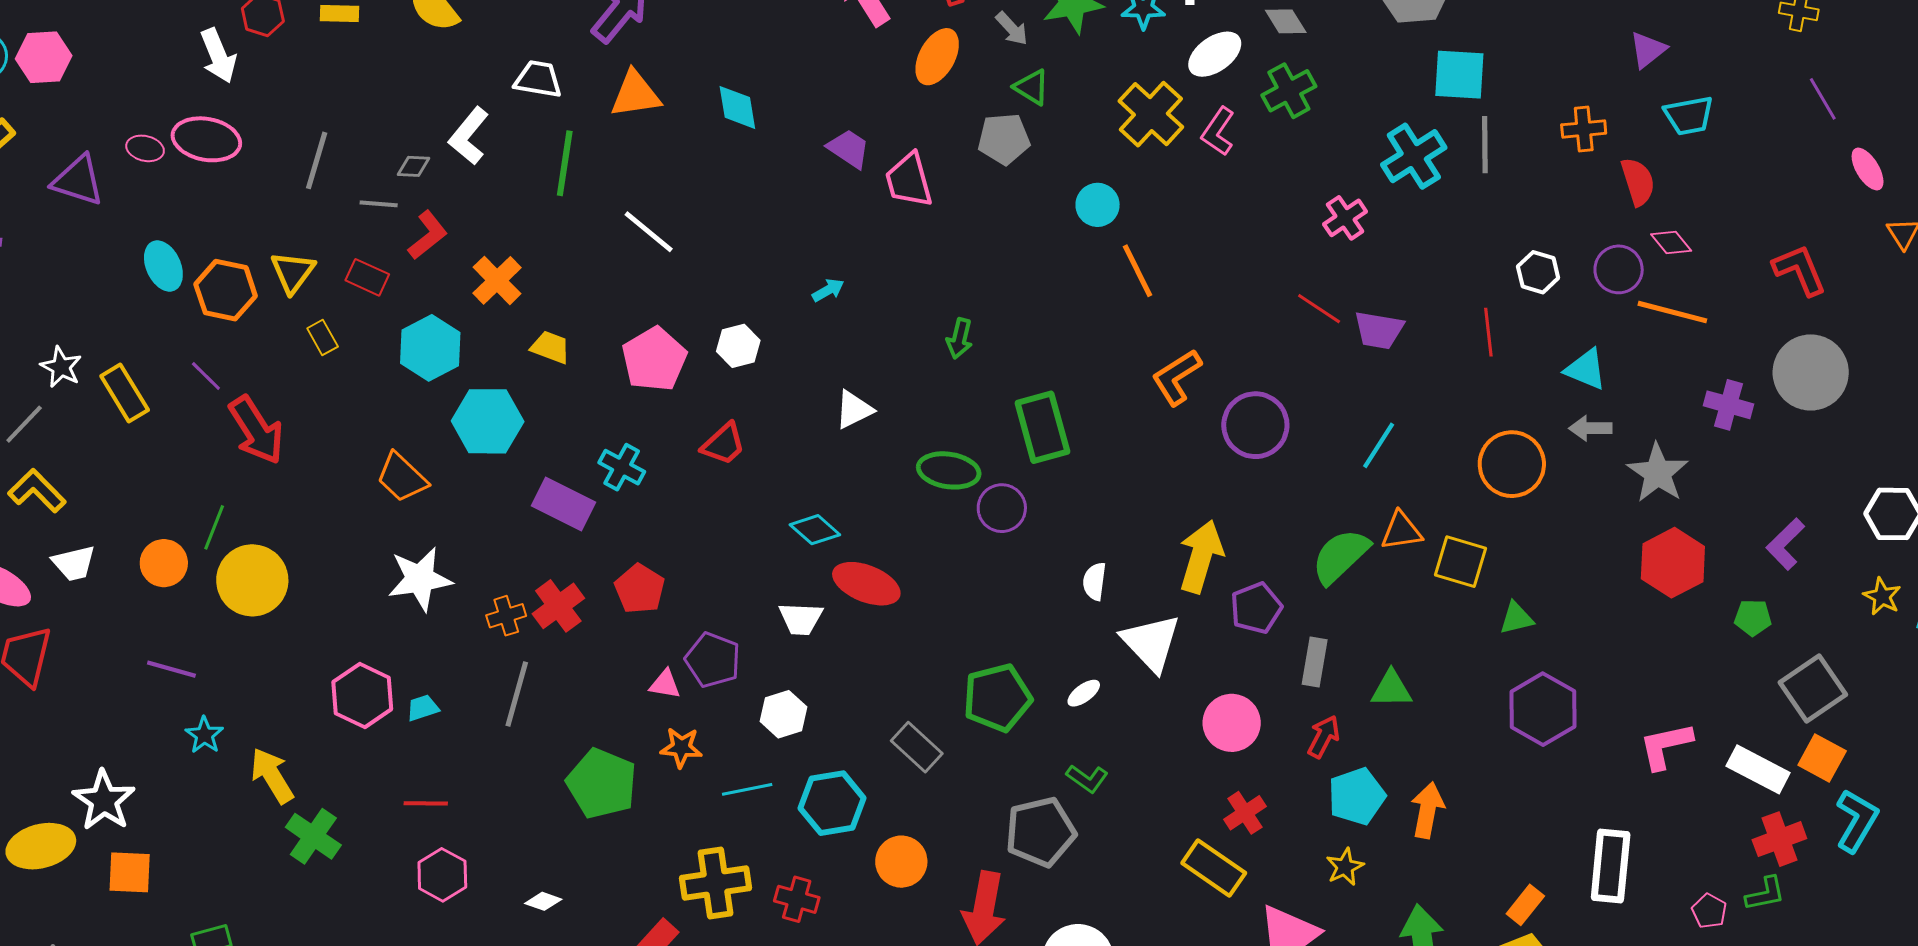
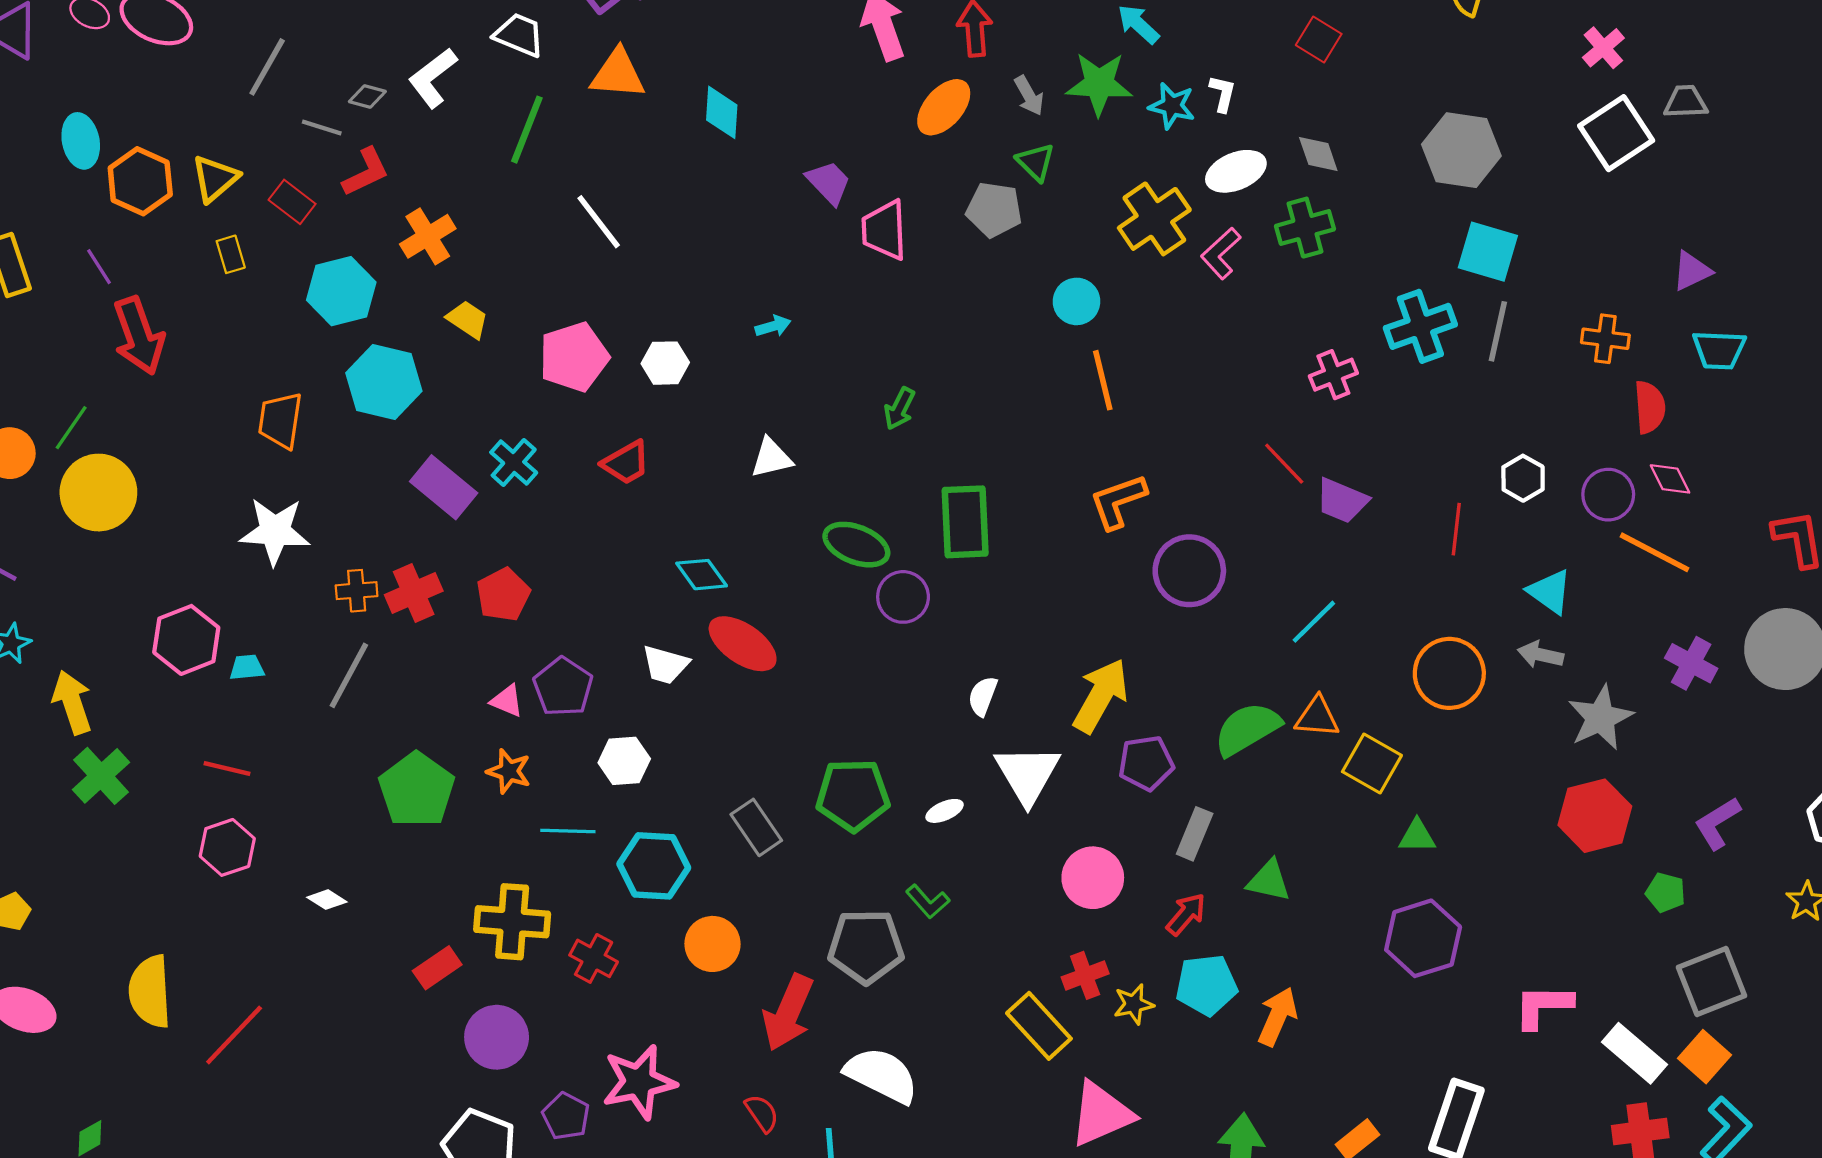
orange trapezoid: (402, 477) -> (280, 420), turned 42
yellow star: (1345, 867) -> (1134, 1004), moved

